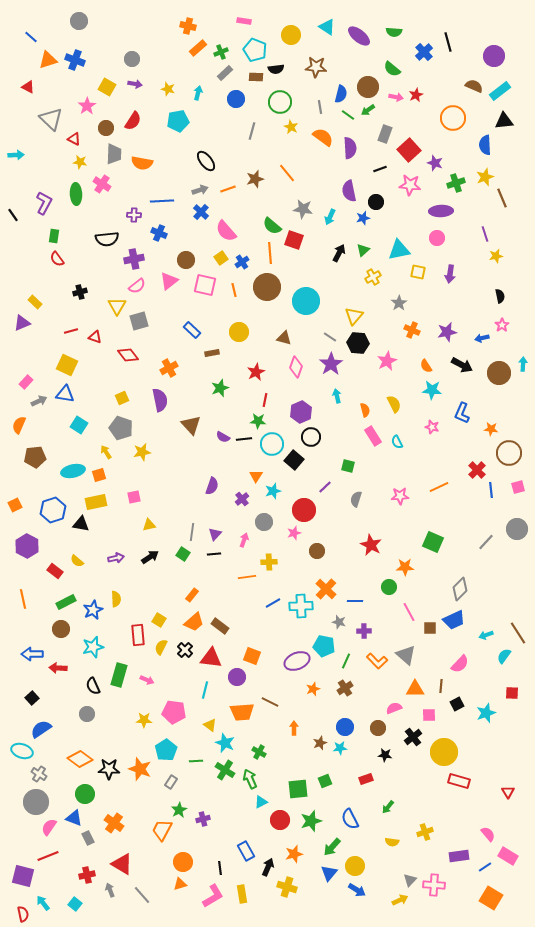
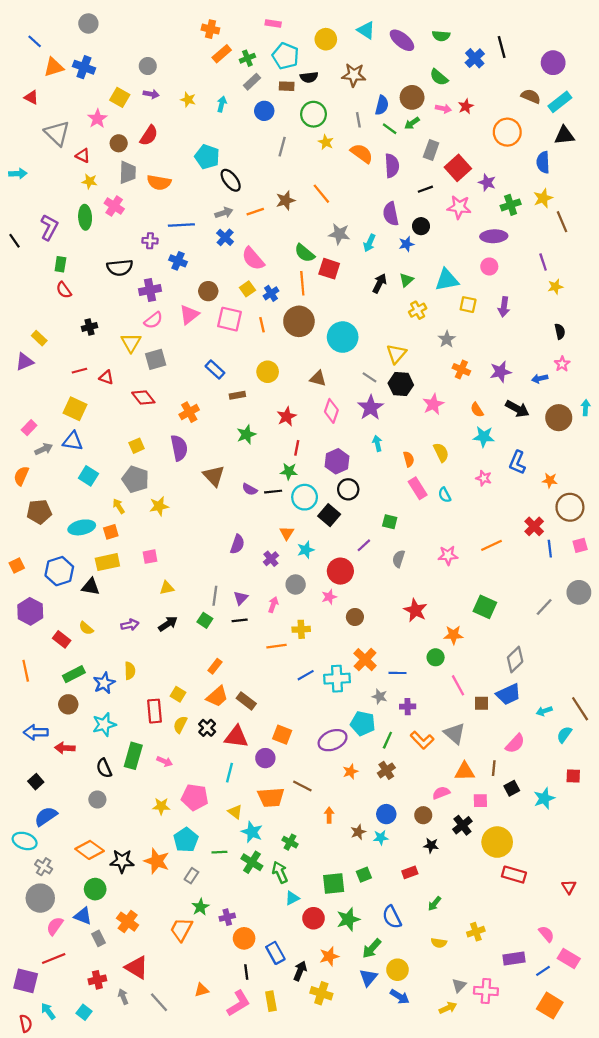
cyan pentagon: (178, 121) -> (207, 157), moved, turned 30
orange circle: (183, 862) -> (244, 938), moved

